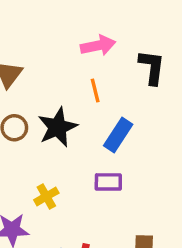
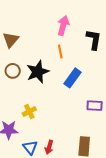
pink arrow: (98, 45) -> (63, 26), turned -66
purple rectangle: (108, 182) -> (95, 106), moved

